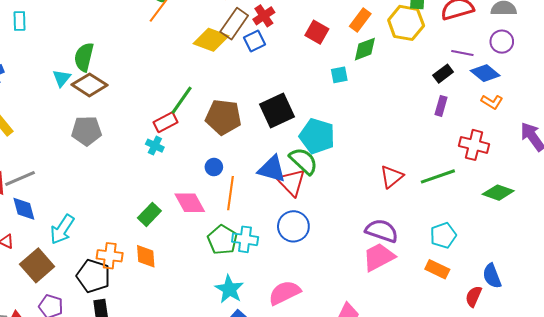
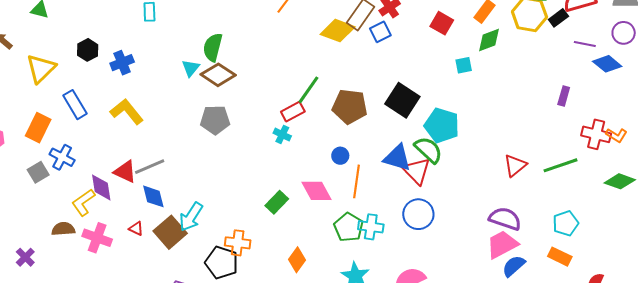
black rectangle: (443, 74) -> (558, 18), moved
orange L-shape: (492, 102) -> (616, 135), moved
black square: (277, 111) -> (402, 100), turned -32
orange diamond: (146, 256) -> (297, 260), moved, turned 40
brown square: (37, 265) -> (170, 232), moved
blue semicircle: (492, 276) -> (514, 266), moved, turned 70

